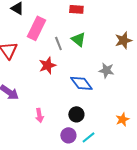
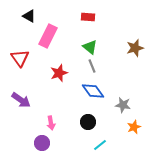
gray line: (58, 43) -> (92, 66), moved
gray star: (106, 70) -> (123, 105), moved
purple circle: (68, 135) -> (42, 143), moved

